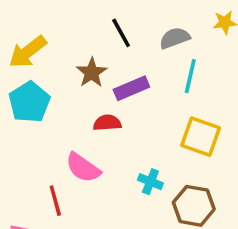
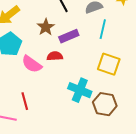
pink semicircle: (83, 168) -> (32, 64), moved
cyan cross: (150, 182) -> (80, 90), size x1.6

